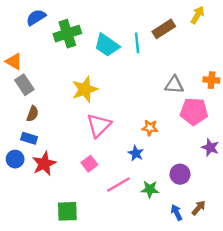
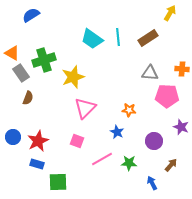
brown rectangle: (164, 29) -> (148, 38), moved
green cross: (67, 34) -> (44, 60), moved
blue rectangle: (29, 138) -> (37, 164), moved
pink square: (89, 164) -> (77, 141), turned -32
purple circle: (180, 174) -> (154, 141), moved
brown arrow: (199, 208) -> (171, 165), moved

